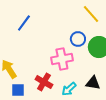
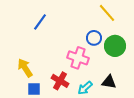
pink cross: (62, 59) -> (78, 58), turned 30

